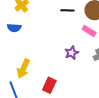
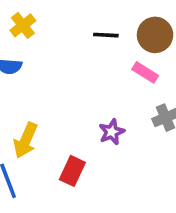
purple star: (72, 53) -> (112, 132), moved

